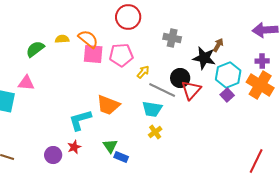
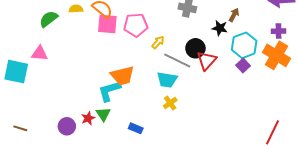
black star: (204, 58) -> (220, 28), size x0.7
orange trapezoid: (108, 105) -> (123, 76), turned -35
cyan L-shape: (80, 120) -> (109, 91), moved
green triangle: (110, 146) -> (103, 114), moved

